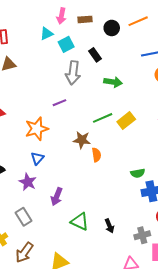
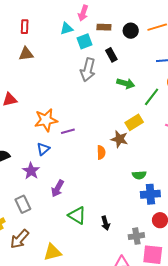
brown rectangle: (85, 19) -> (104, 27), moved
purple line: (59, 103) -> (68, 131), moved
green line: (103, 118) -> (152, 97), moved, turned -36
brown star: (82, 140) -> (119, 139), moved

